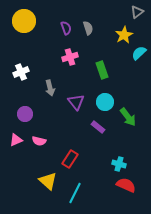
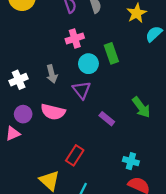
white cross: (21, 72) -> (19, 80), moved
cyan circle: (105, 102) -> (88, 64), moved
purple circle: (25, 114) -> (23, 114), moved
pink semicircle: (39, 141) -> (53, 112), moved, size x1.5

